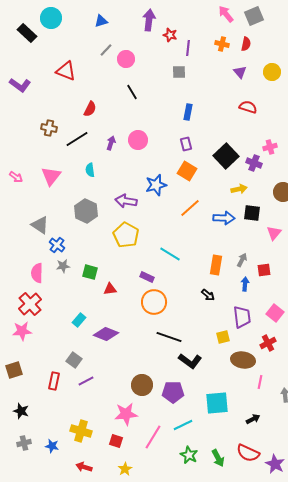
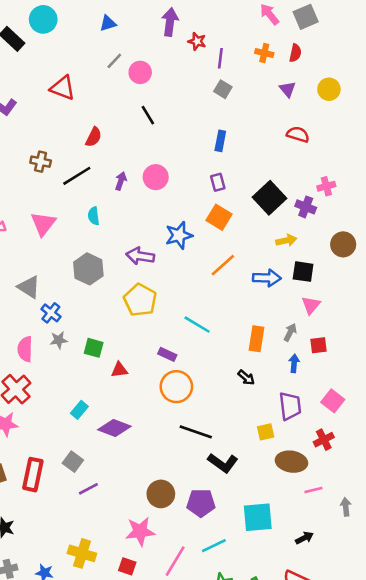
gray square: (179, 72) -> (223, 89), moved, turned 32
pink triangle: (274, 233) -> (311, 305), moved
red rectangle: (54, 381) -> (33, 475), moved, size x1.4
pink line: (260, 382) -> (313, 490), turned 64

